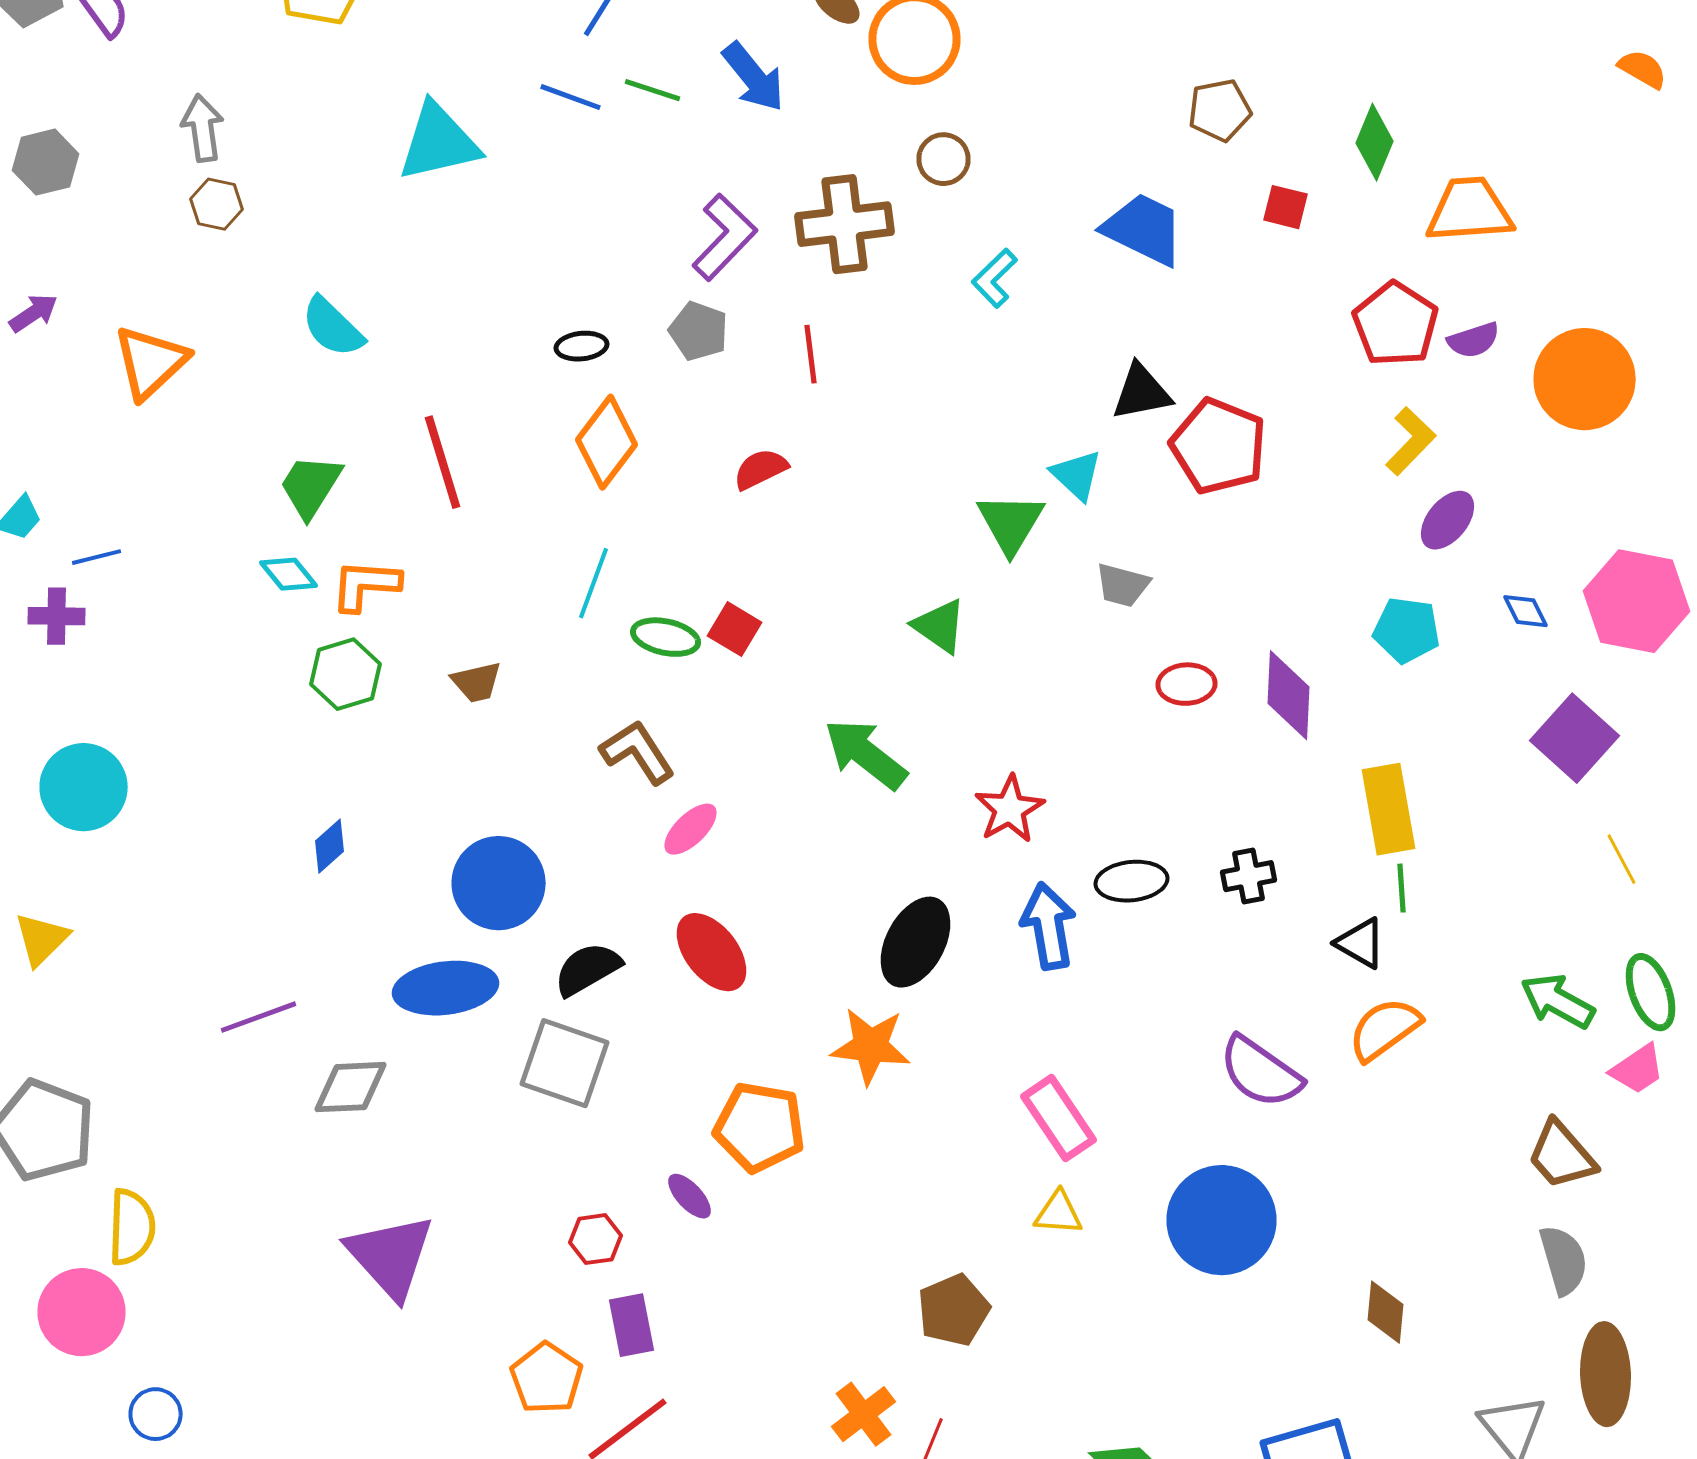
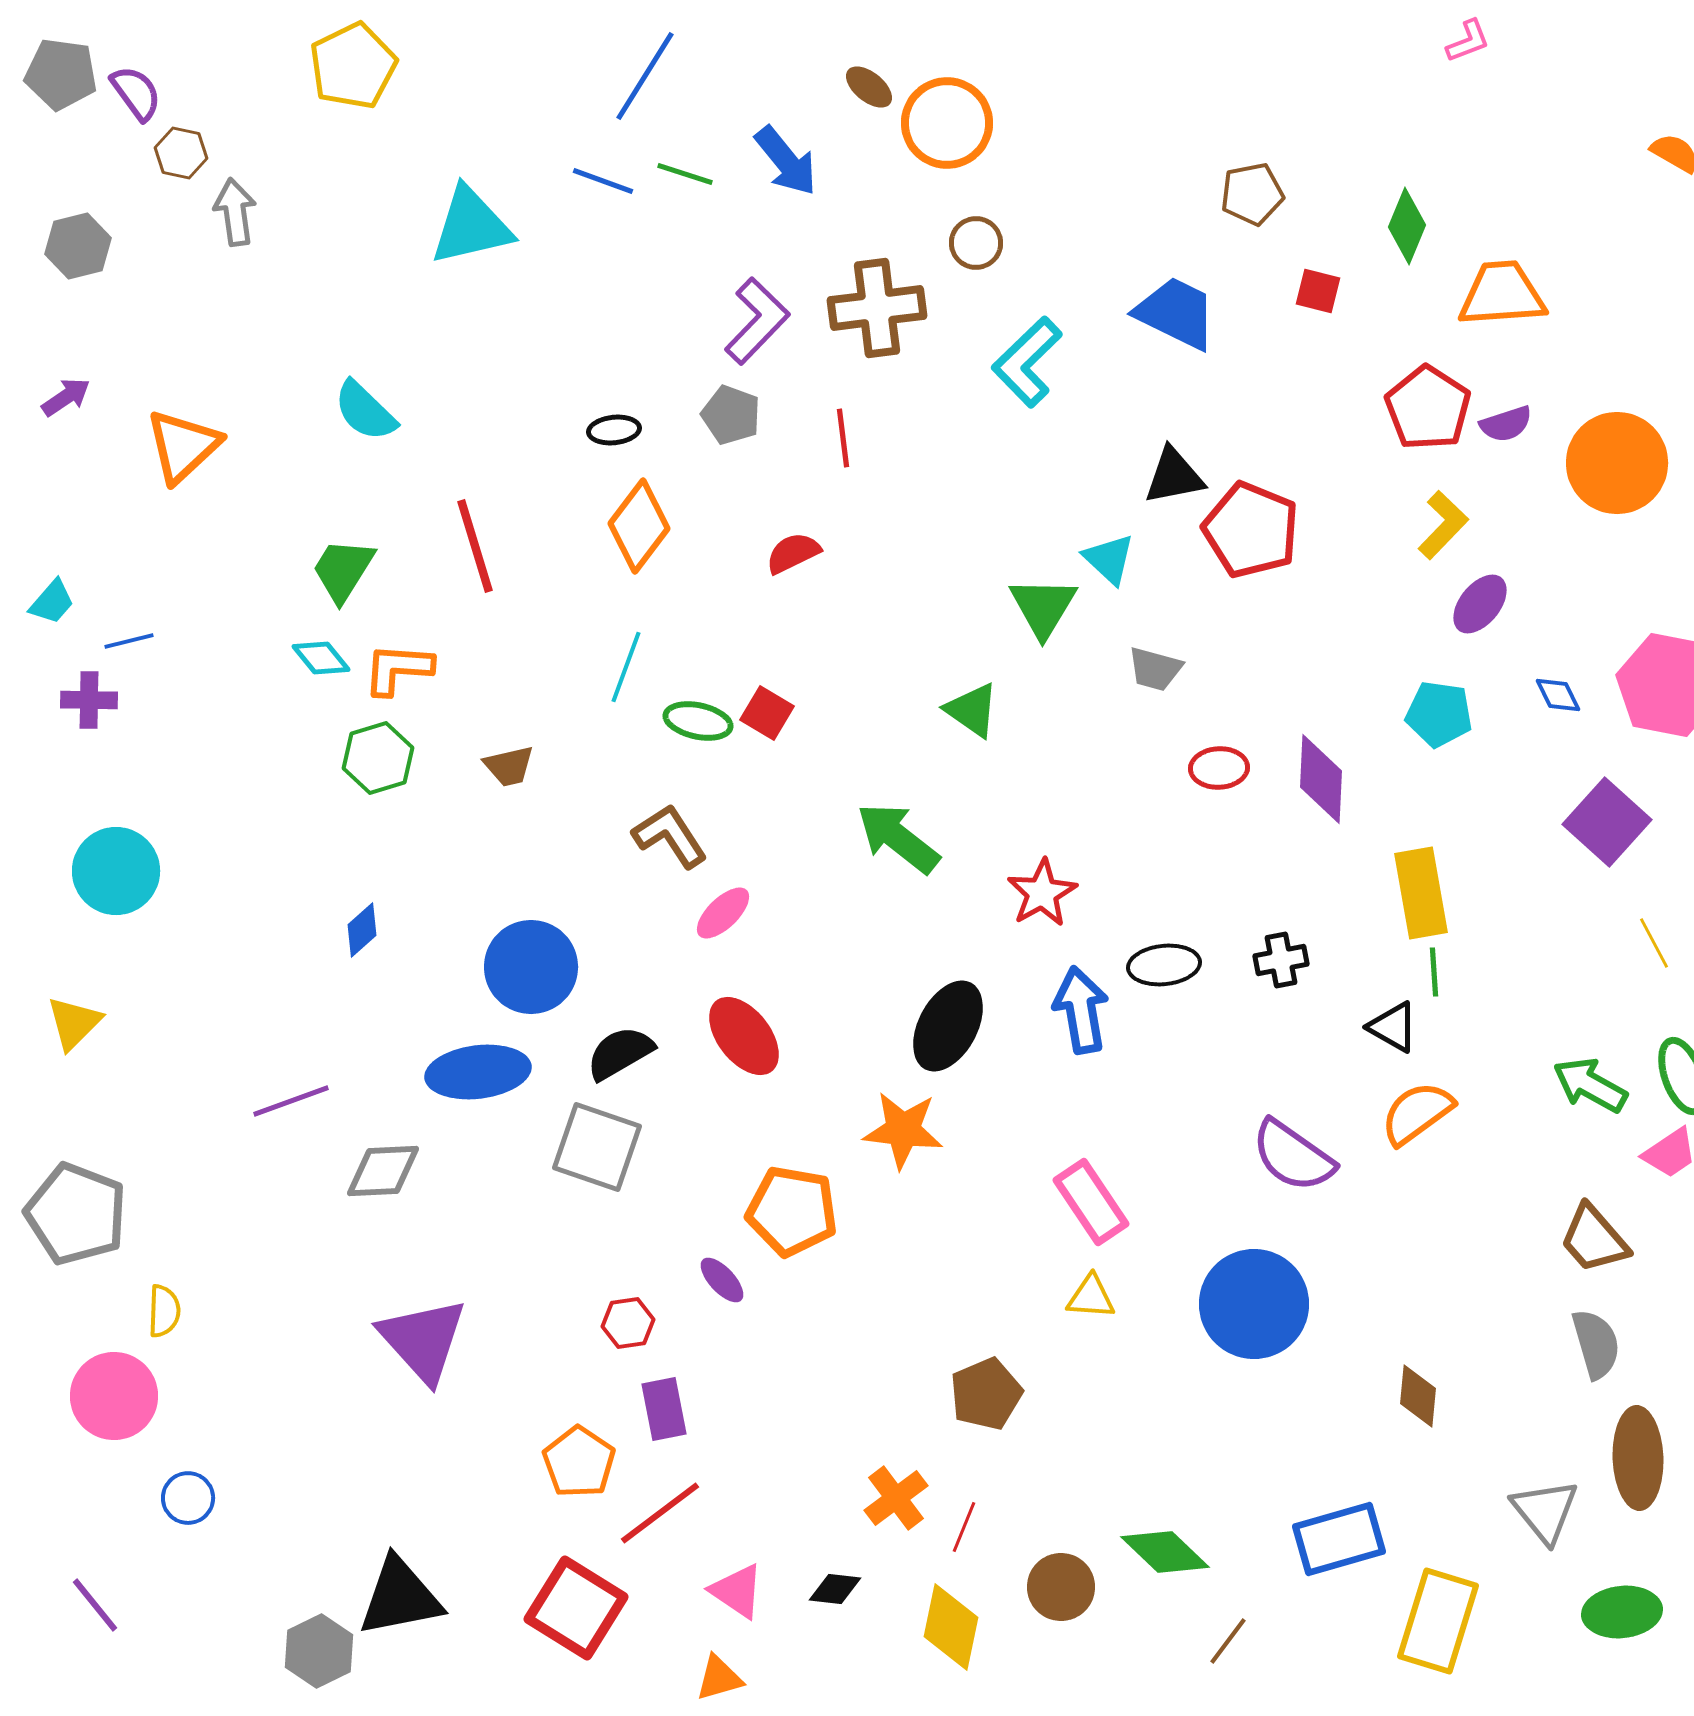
brown hexagon: (216, 204) -> (181, 153), moved
cyan L-shape: (994, 278) -> (1027, 362), size x1.5
yellow semicircle: (132, 1227) -> (164, 1311), size x0.7

